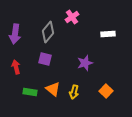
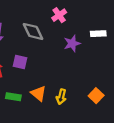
gray diamond: (48, 32) -> (33, 31), turned -65
purple square: (45, 59) -> (20, 62), moved
purple star: (85, 63) -> (72, 43), moved

